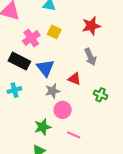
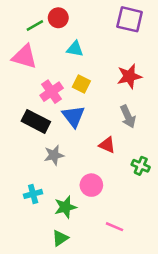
blue triangle: (45, 68) -> (73, 116), moved
cyan cross: (14, 90) -> (33, 194), moved
gray star: (52, 91) -> (54, 155), moved
pink line: (74, 135) -> (115, 227), moved

